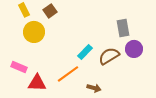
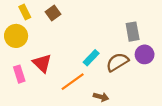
yellow circle: (34, 32) -> (16, 36), moved
pink rectangle: (19, 67) -> (19, 74), turned 49
red triangle: (37, 83) -> (42, 63), moved, turned 42

